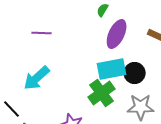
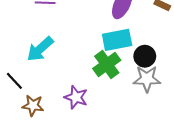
black circle: (135, 73) -> (145, 56), moved

